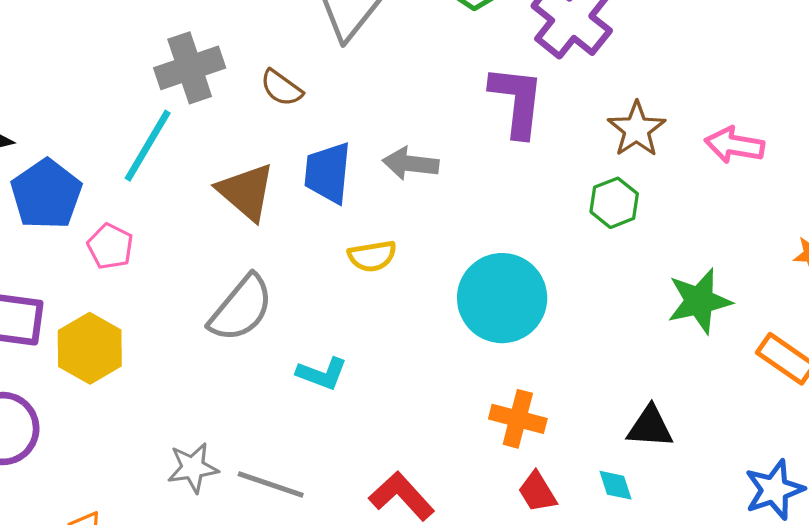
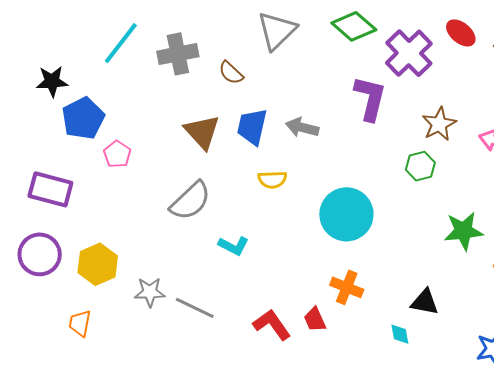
cyan line: (148, 146) -> (121, 43), moved
yellow hexagon: (90, 348) -> (98, 264), moved
red trapezoid: (537, 492) -> (315, 319), moved

